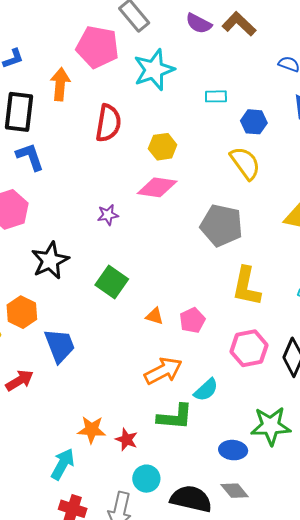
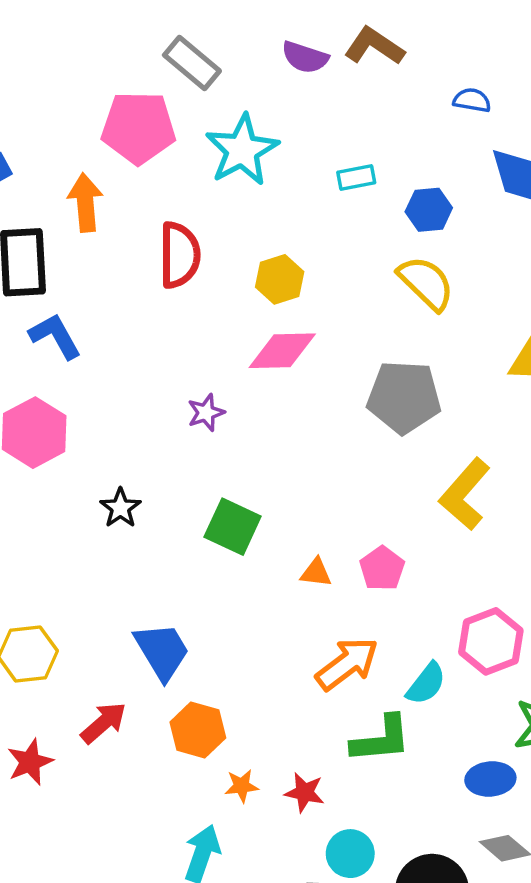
black star: (50, 260) -> (120, 508), size x0.6
yellow L-shape: (246, 286) -> (465, 494), turned 39
orange hexagon: (22, 312) -> (198, 730), moved
pink hexagon: (249, 348) -> (491, 641), moved
orange star: (92, 430) -> (242, 786), size x0.7

